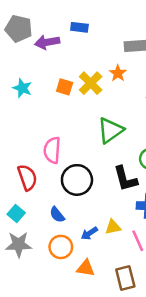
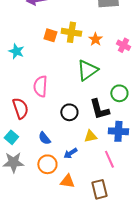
orange star: (118, 73) -> (95, 39), moved
yellow cross: (91, 83) -> (71, 32), turned -36
cyan star: (22, 88) -> (16, 51), moved
black circle: (77, 180) -> (69, 112), moved, size x0.7
yellow triangle: (113, 227) -> (90, 136), moved

